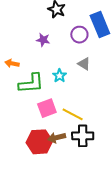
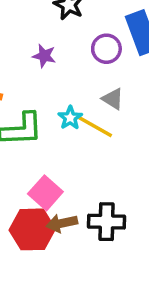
pink square: (47, 108) -> (45, 193), moved, turned -30
yellow line: (73, 114) -> (95, 127), moved

